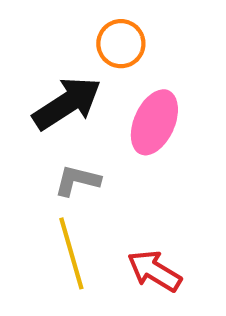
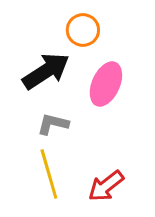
red arrow: (154, 271) -> (106, 186), turned -69

